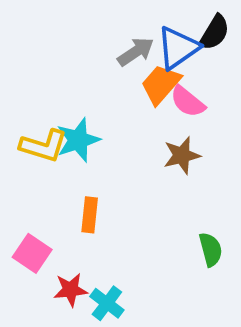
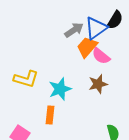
cyan star: (78, 140) -> (60, 89), moved

